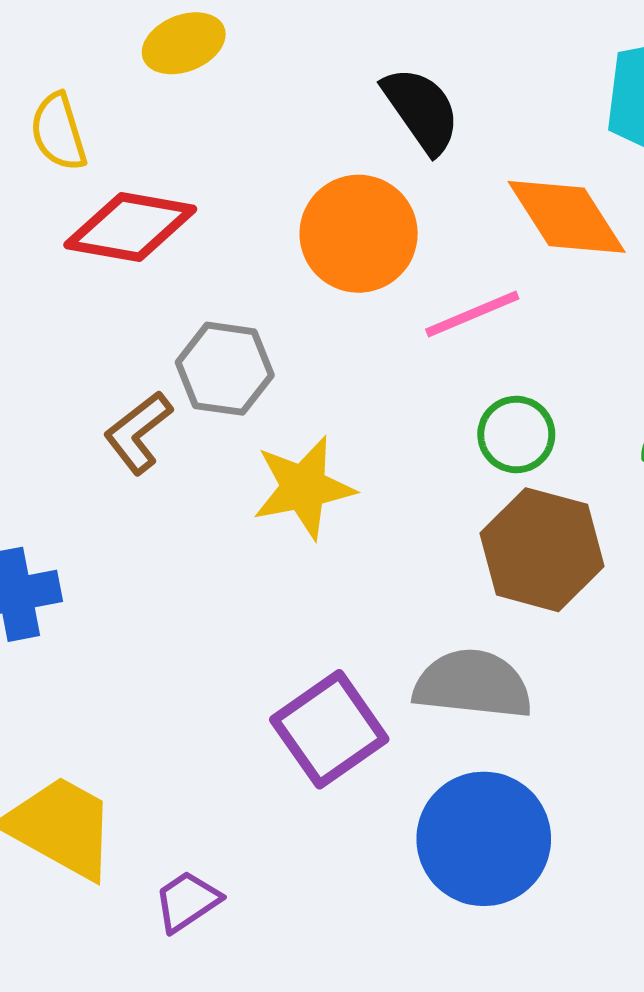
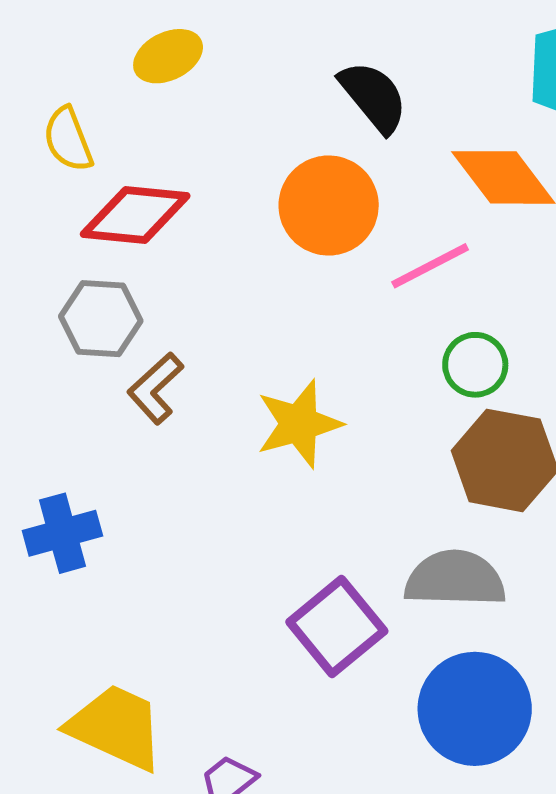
gray hexagon: (225, 369) -> (101, 319), moved

